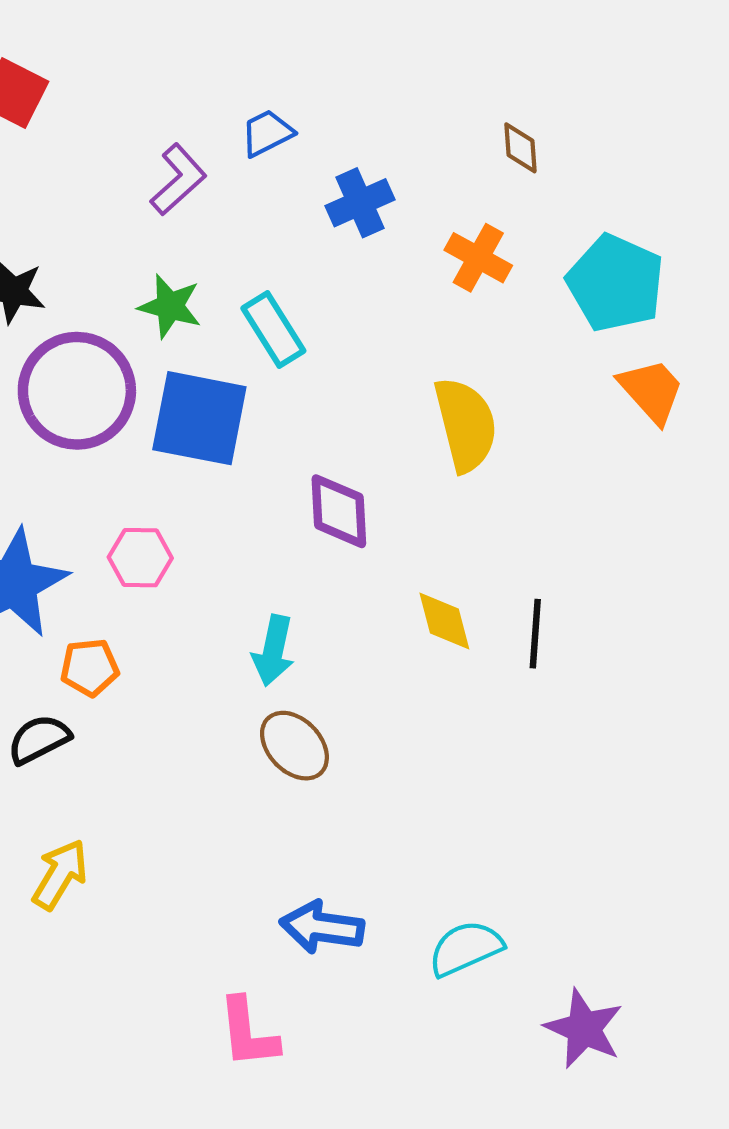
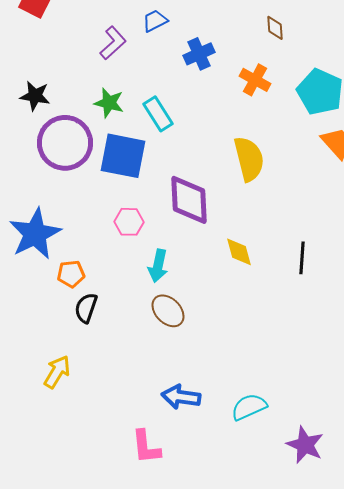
purple diamond: (339, 511) -> (189, 200), size x1.4
pink hexagon: (140, 558) -> (129, 222), moved
black line: (535, 634) -> (302, 258), moved
black semicircle: (39, 739) -> (86, 308), moved, turned -44

